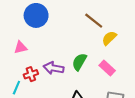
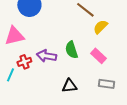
pink triangle: (21, 47) -> (14, 36), size x1.5
green semicircle: (79, 62) -> (71, 50), turned -48

